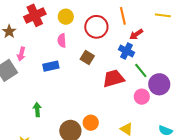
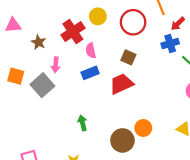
red cross: (35, 15) -> (73, 32), moved
pink semicircle: (62, 41) -> (91, 51), moved
blue cross: (127, 51) -> (170, 44), turned -35
red trapezoid: (113, 79) -> (121, 84), moved

